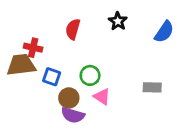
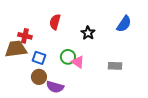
black star: (118, 21) -> (88, 33), moved
pink triangle: (102, 97) -> (78, 62), moved
brown circle: (69, 98) -> (39, 77), moved

